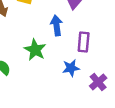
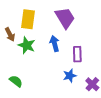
green star: (35, 50) -> (27, 45), moved

